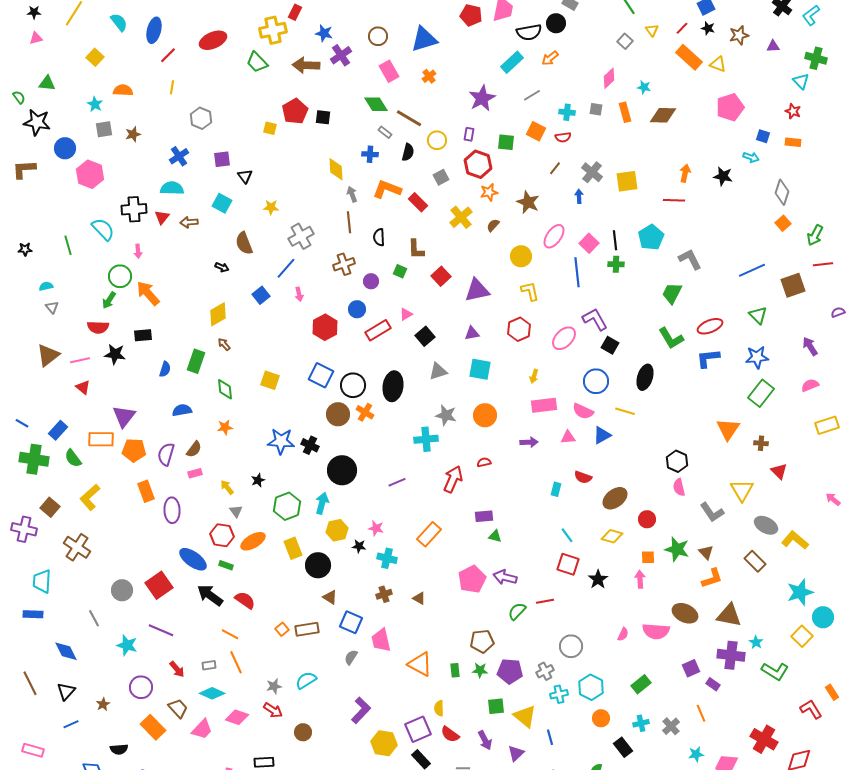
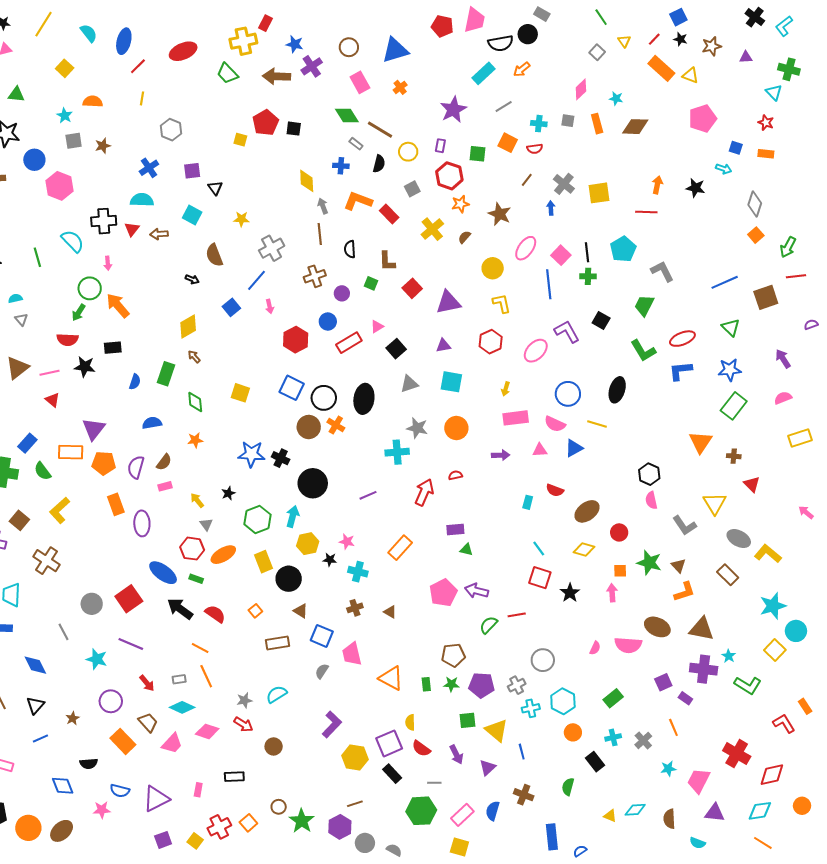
black square: (610, 345) -> (601, 320), moved
orange square: (282, 629) -> (255, 611), moved

